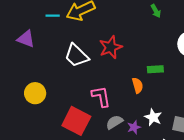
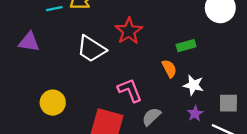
white star: (153, 117) -> (193, 85), moved
purple star: (134, 127) -> (195, 114), moved

